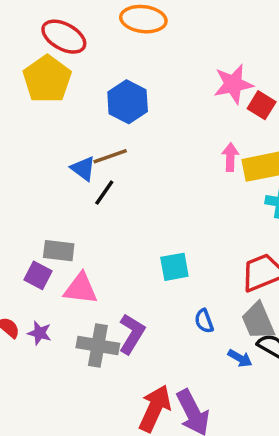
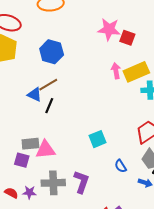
pink star: (233, 84) -> (109, 29), turned 30
pink triangle: (81, 289) -> (45, 150), moved
gray cross: (98, 345) -> (53, 183), moved

